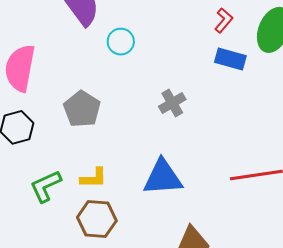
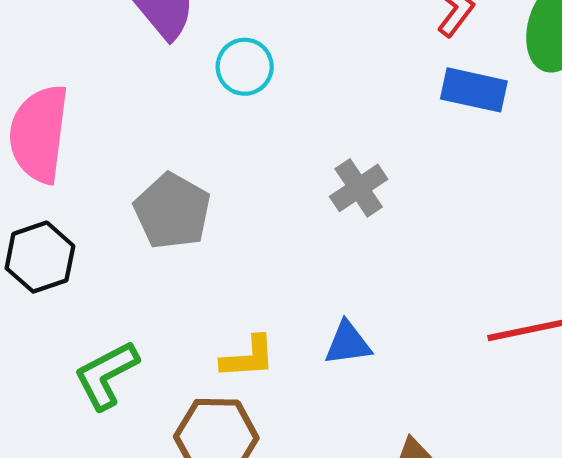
blue triangle: (163, 177) -> (348, 343), size x0.6
yellow L-shape: (94, 178) -> (248, 357), moved

